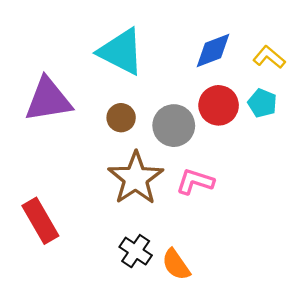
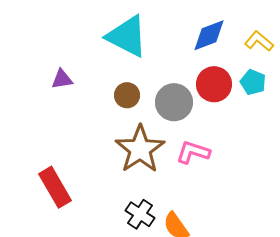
purple triangle: (48, 100) -> (62, 79), size x0.5

